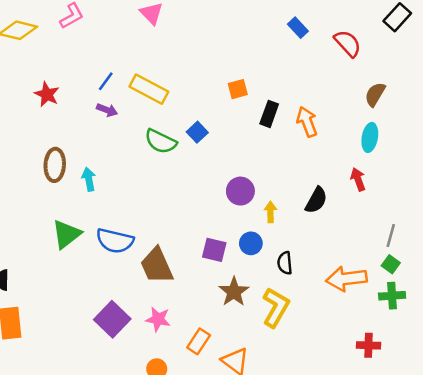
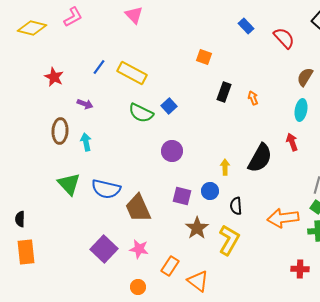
orange square: (238, 89) -> (204, 57), moved, turned 35
purple arrow: (107, 110) -> (85, 104), moved
orange arrow: (307, 122) -> (253, 98), size x0.6
purple circle: (240, 191) -> (172, 151), moved
black semicircle: (316, 200) -> (260, 158), size x1.4
green triangle: (67, 234) -> (69, 184), turned -35

